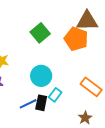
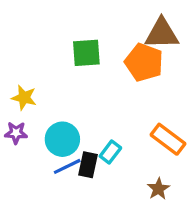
green square: (40, 33) -> (86, 53), turned 36
cyan circle: (41, 76) -> (62, 139), moved

